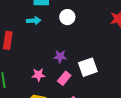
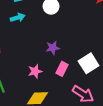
white square: (88, 67) -> (89, 63), moved

